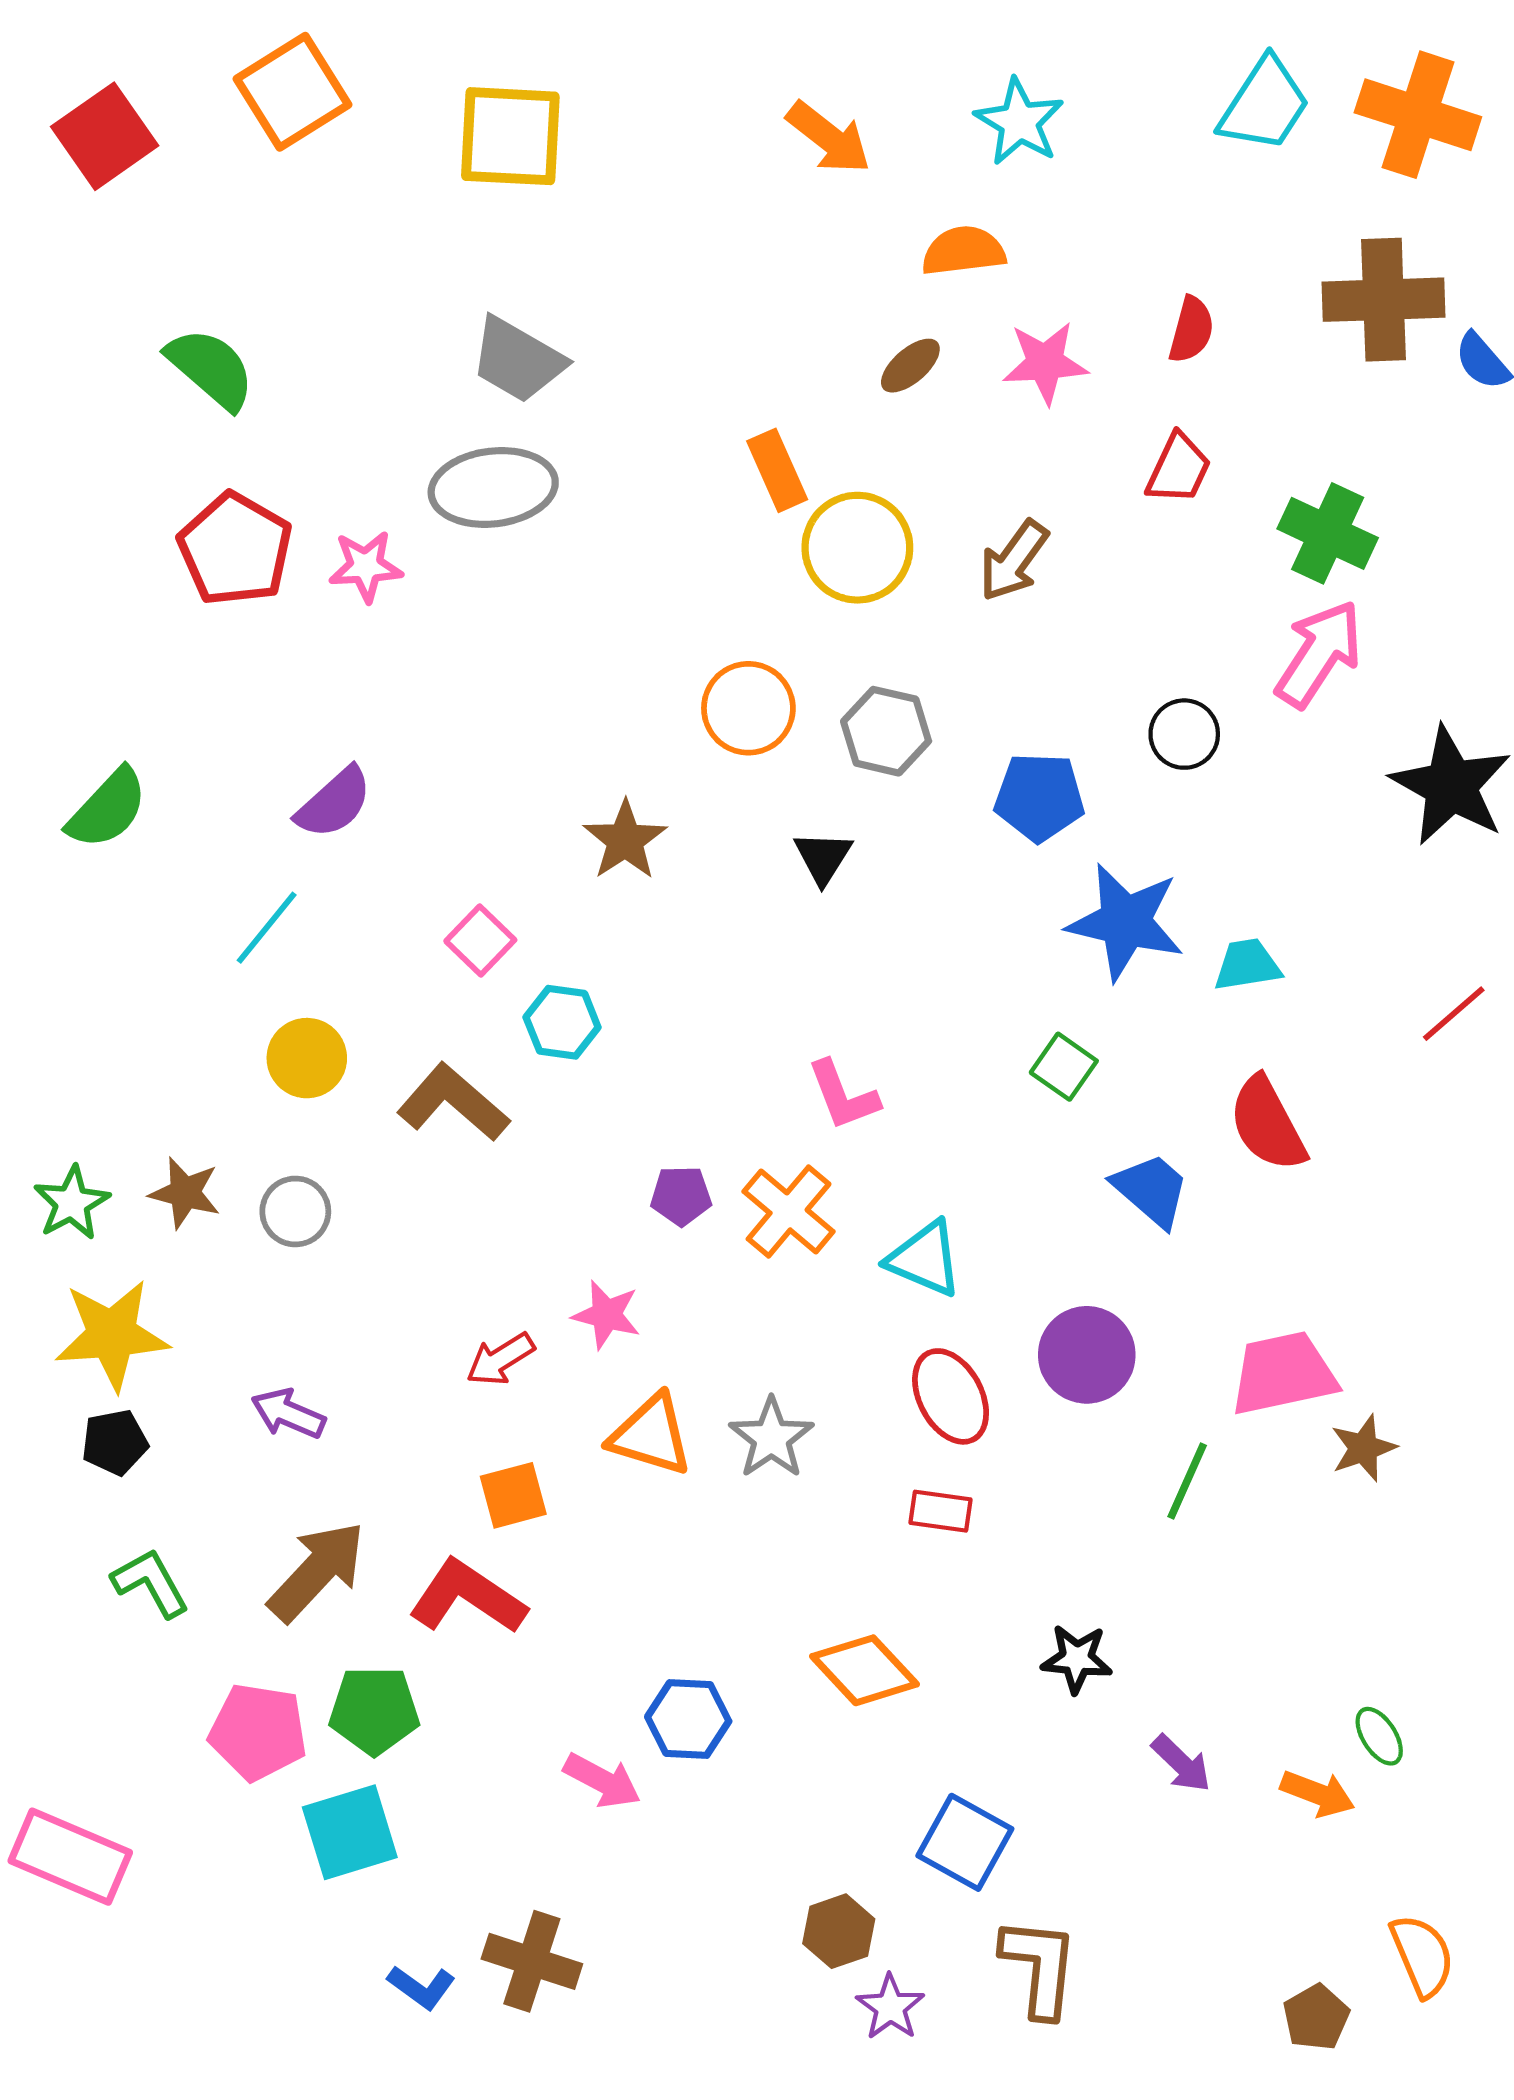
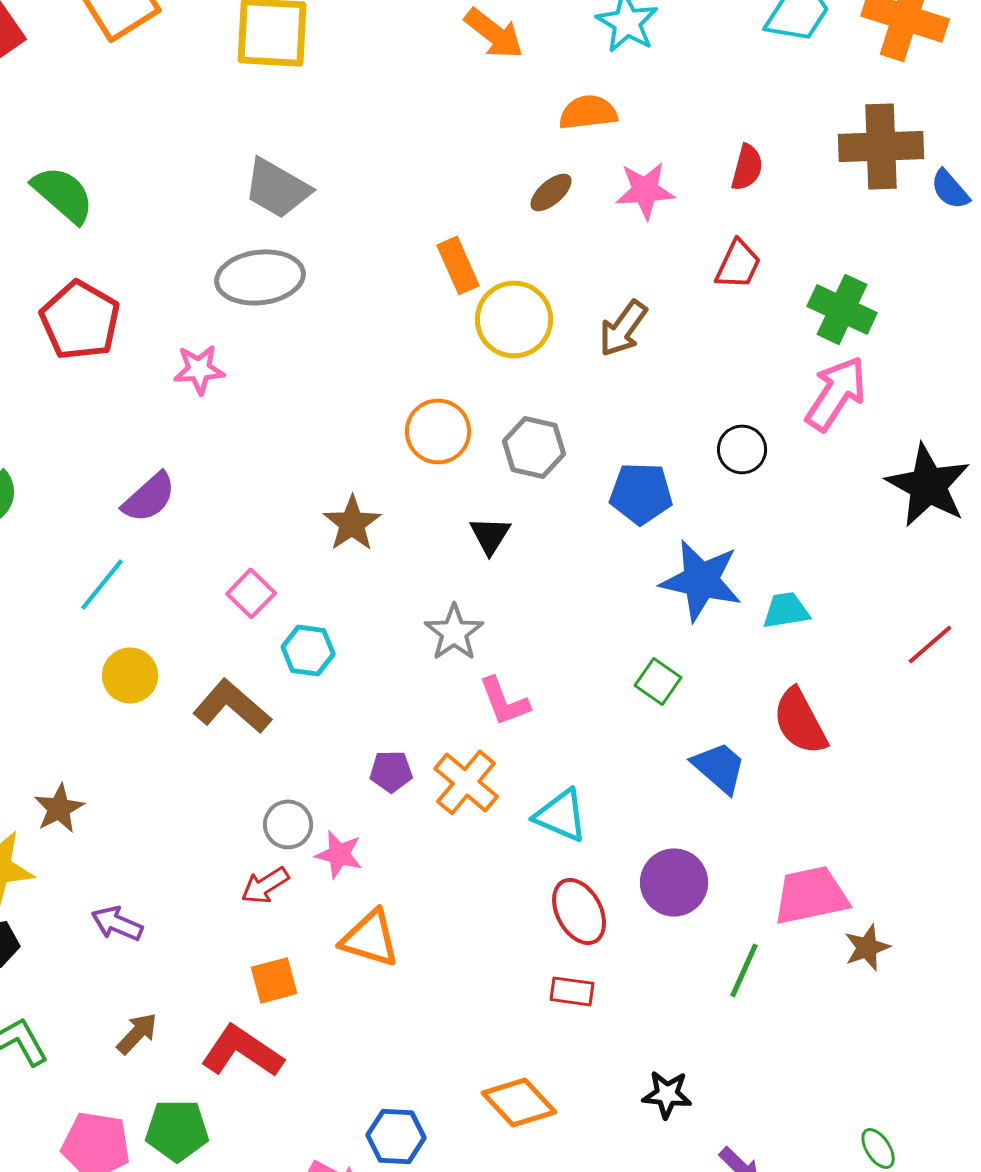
pink star: (366, 566) -> (199, 369), moved
brown star: (185, 1193) -> (59, 808), moved, turned 30
gray circle: (295, 1211) -> (288, 824), moved
gray star: (771, 1438) -> (454, 632), moved
brown arrow: (317, 1571) -> (137, 1033), size x0.6

